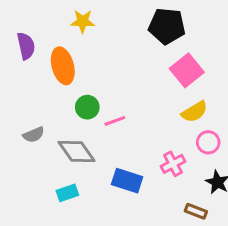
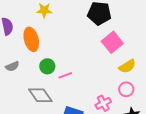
yellow semicircle: (194, 112) -> (127, 66), moved
gray semicircle: (34, 135) -> (12, 66), moved

